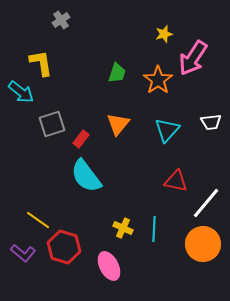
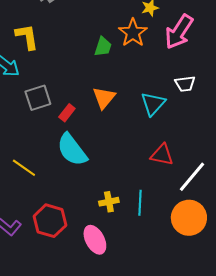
orange star: (158, 80) -> (133, 33), moved
white trapezoid: (211, 122) -> (185, 84), moved
yellow line: (38, 220) -> (24, 168), moved
yellow cross: (123, 228) -> (109, 202), turned -36

